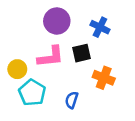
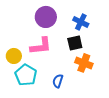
black square: (81, 53) -> (75, 43), moved

